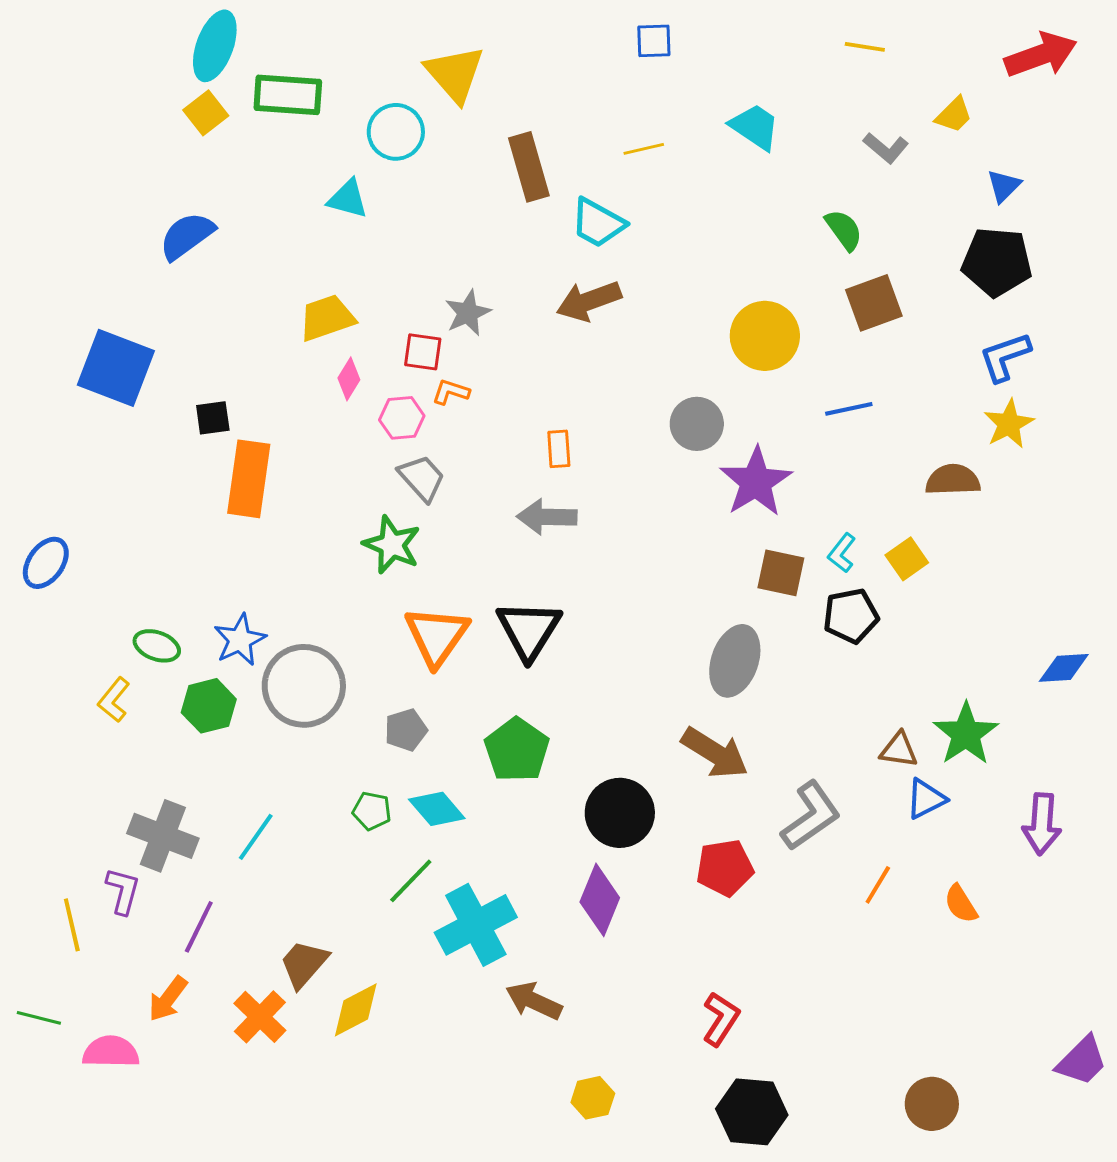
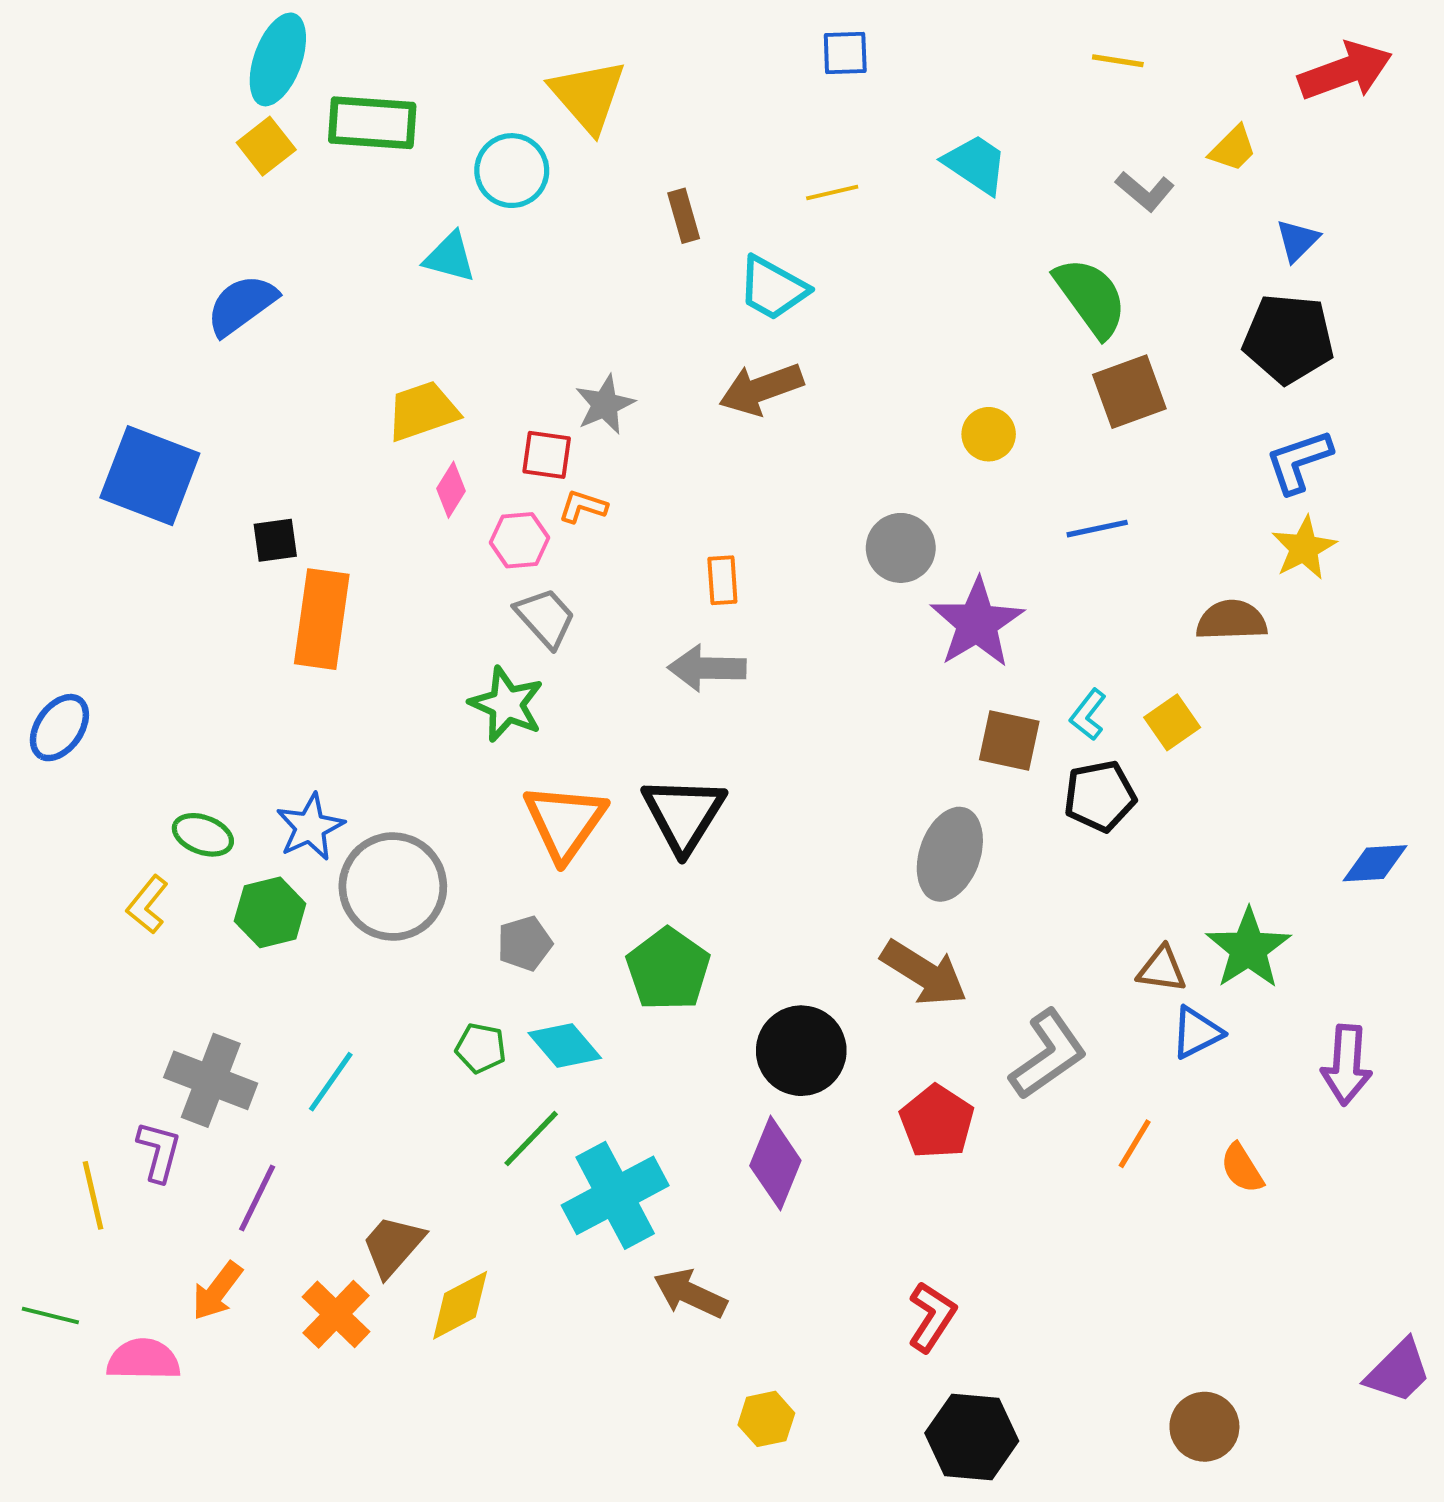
brown rectangle: (529, 167) -> (684, 216), size x0.6
green semicircle: (844, 230) -> (1091, 297), size x1.5
yellow circle: (765, 336) -> (989, 434), size x0.6
red pentagon: (725, 868) -> (937, 1122), turned -30

